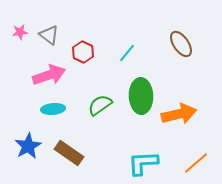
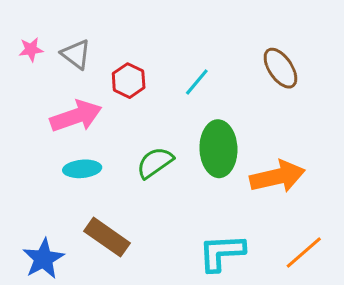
blue star: (28, 146) -> (43, 259), moved

